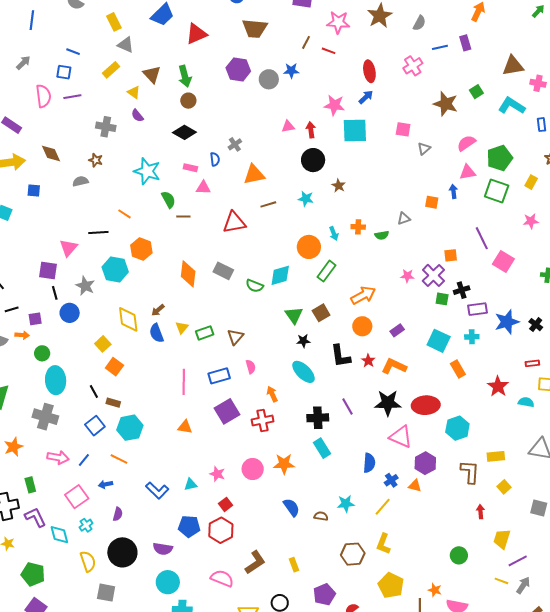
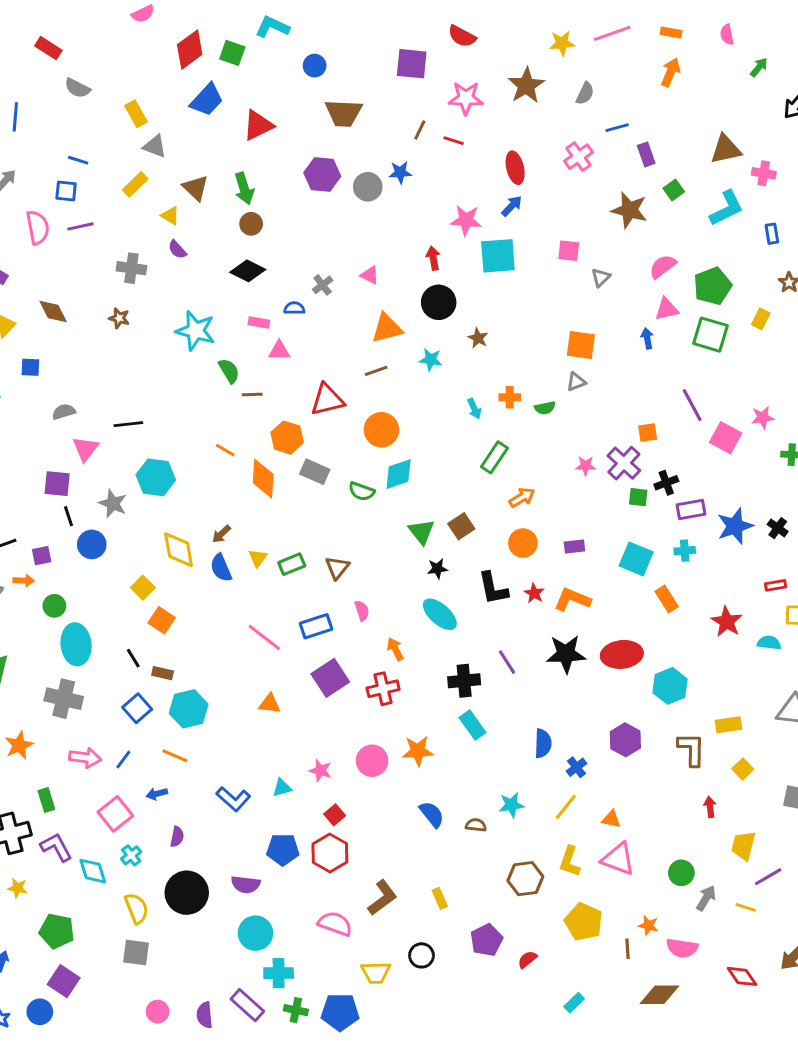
purple rectangle: (465, 43) -> (646, 154), moved
cyan L-shape: (512, 106) -> (727, 208), turned 124
pink triangle: (288, 127) -> (370, 275), moved, turned 40
blue semicircle: (215, 159) -> (294, 308), turned -80
orange triangle: (254, 175) -> (387, 328), moved
gray semicircle: (80, 181) -> (64, 412), moved
orange square: (432, 202) -> (581, 345), moved, size x1.5
orange line: (125, 214) -> (225, 450), moved
pink star: (531, 221) -> (763, 418), moved
orange circle: (309, 247) -> (381, 430), moved
orange hexagon: (141, 249) -> (287, 438), moved
green rectangle: (327, 271) -> (494, 457), moved
orange arrow: (363, 295) -> (522, 497), size x0.7
purple rectangle: (397, 330) -> (574, 547), turned 32
pink line: (184, 382) -> (264, 637), turned -50
pink triangle: (401, 437) -> (618, 859), moved
orange triangle: (415, 486) -> (611, 819), moved
gray arrow: (523, 585) -> (706, 898), moved
gray square: (106, 593) -> (136, 952), moved

